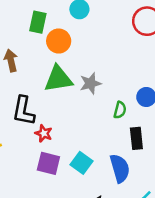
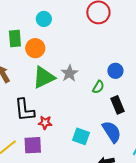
green semicircle: (120, 110) -> (98, 87), turned 32
purple square: (48, 163) -> (33, 145), moved

